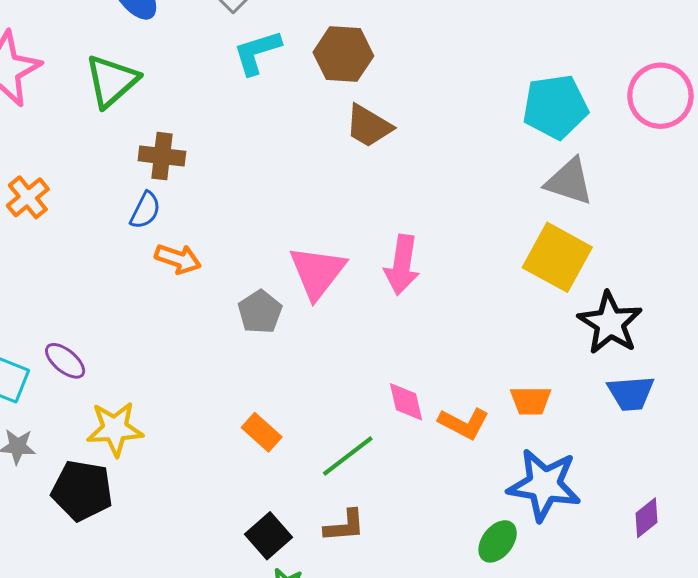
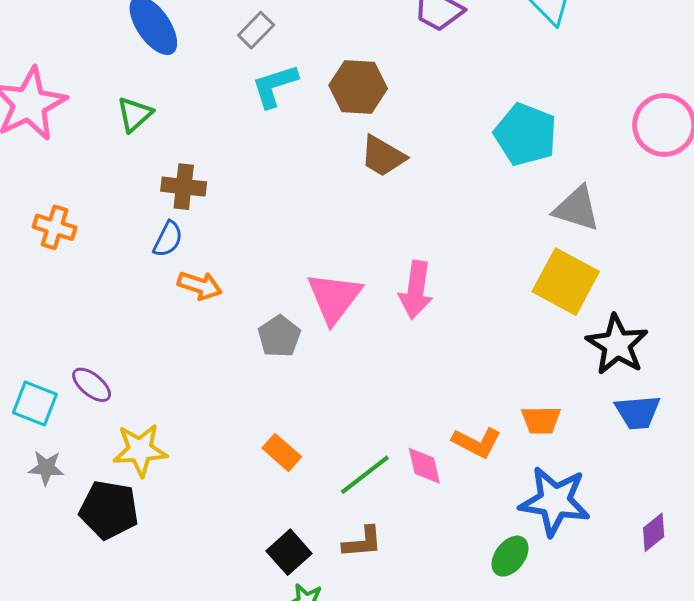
green triangle: (112, 81) -> (135, 114), size x0.7
cyan pentagon: (555, 107) -> (526, 134), moved, turned 30
orange cross: (28, 197) -> (55, 227), turned -33
pink diamond: (406, 402) -> (424, 466), moved

